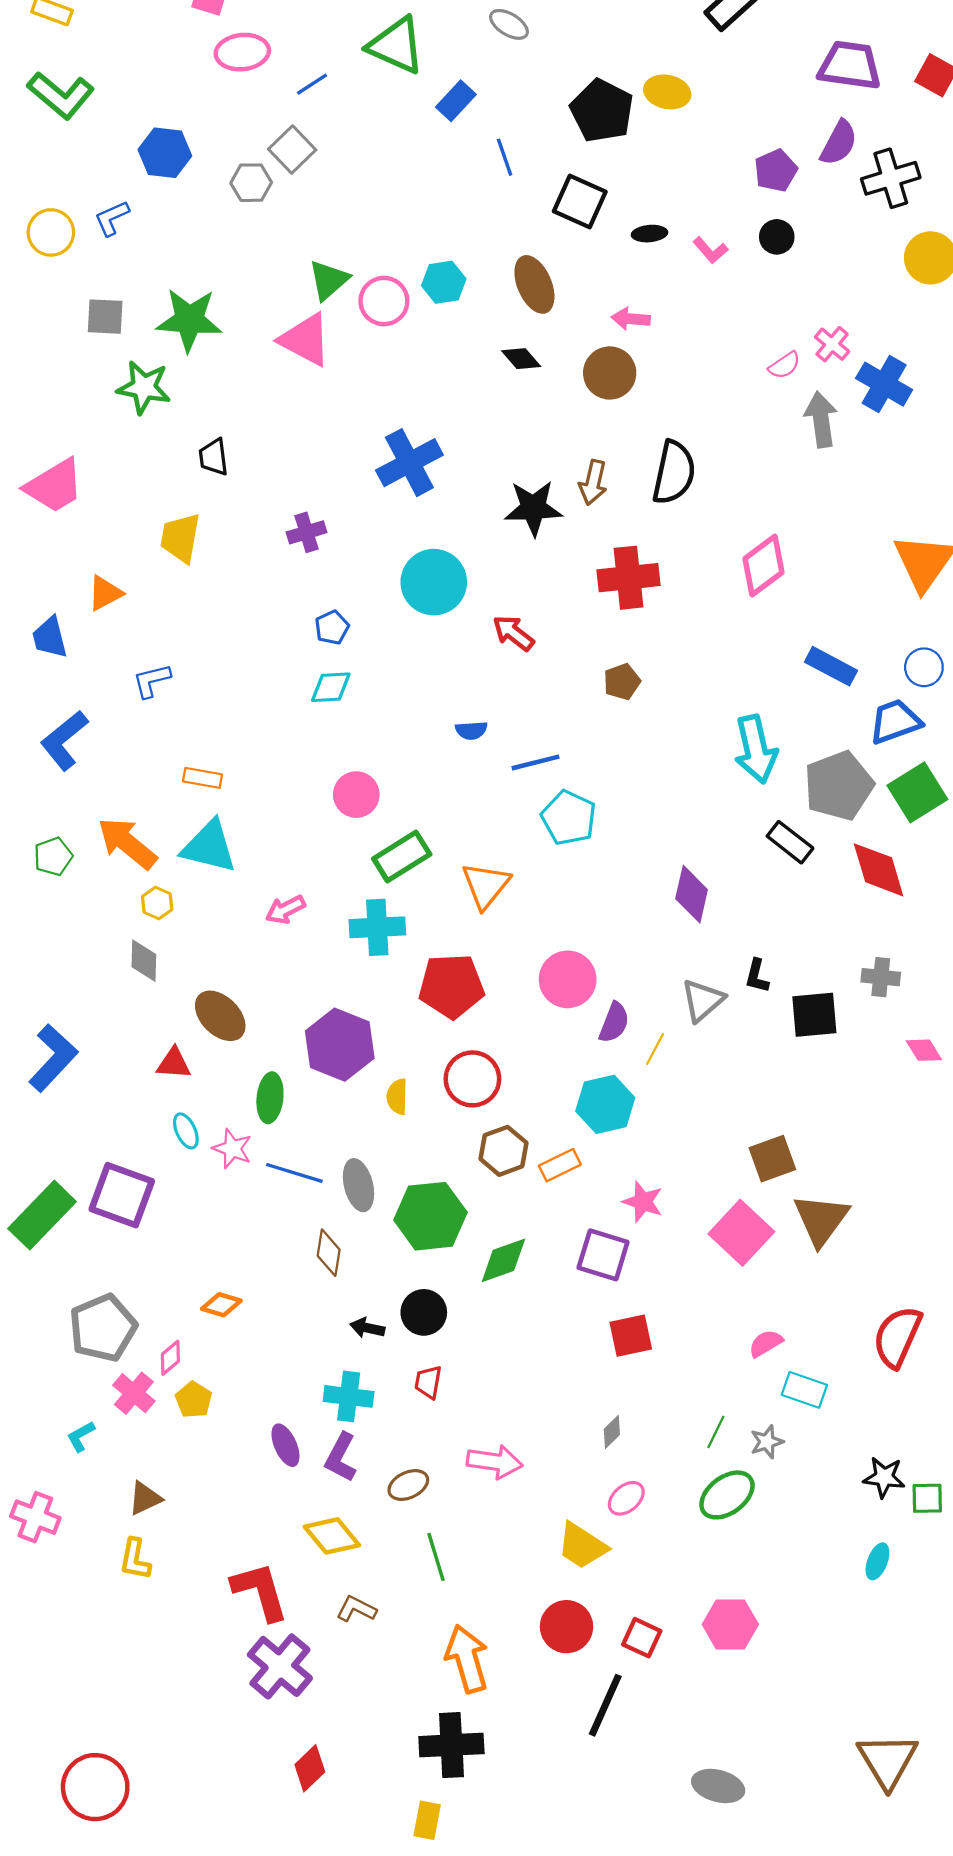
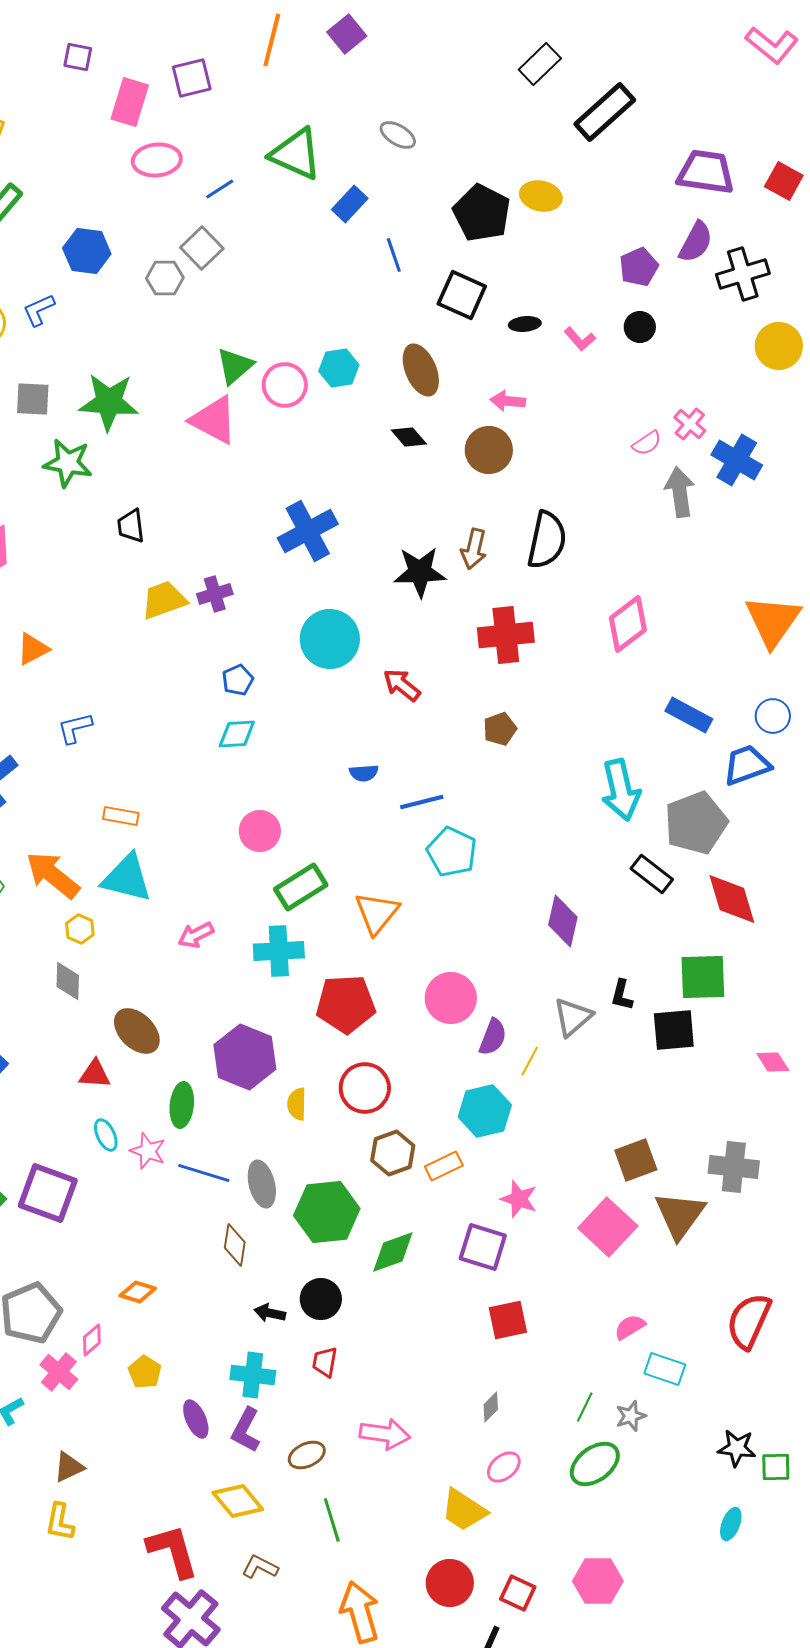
yellow trapezoid: (180, 538) -> (164, 600), moved, turned 60
green square: (917, 792) -> (703, 977), moved, turned 30
gray cross: (881, 977) -> (734, 1167), moved, size x1.4
yellow pentagon: (194, 1400) -> (145, 1372), moved

